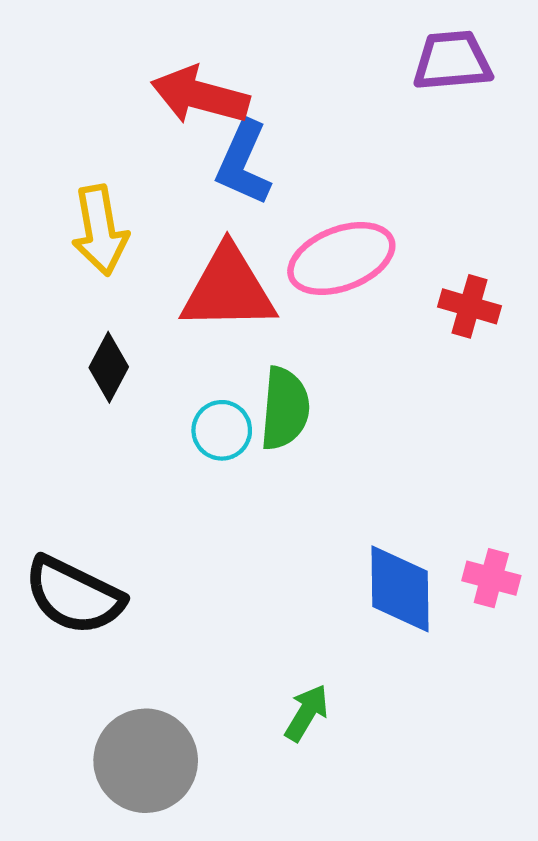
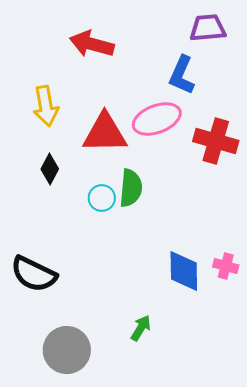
blue L-shape: (243, 163) -> (182, 75), moved
red cross: (470, 306) -> (216, 141), size x1.6

